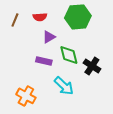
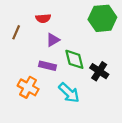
green hexagon: (78, 17) -> (102, 18), moved
brown line: (15, 20) -> (16, 32), moved
orange cross: (26, 96) -> (28, 87), moved

